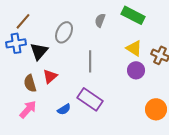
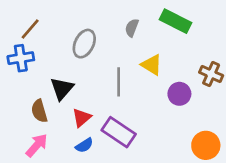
yellow triangle: (134, 48) -> (152, 65), moved
black triangle: (39, 51) -> (62, 89), moved
red triangle: (50, 76) -> (82, 118), moved

